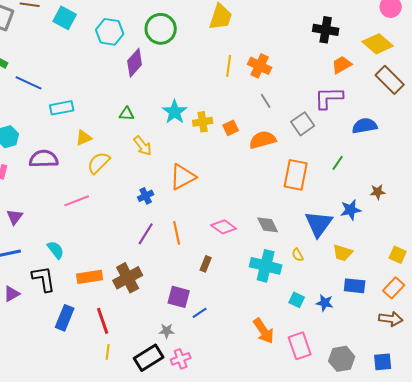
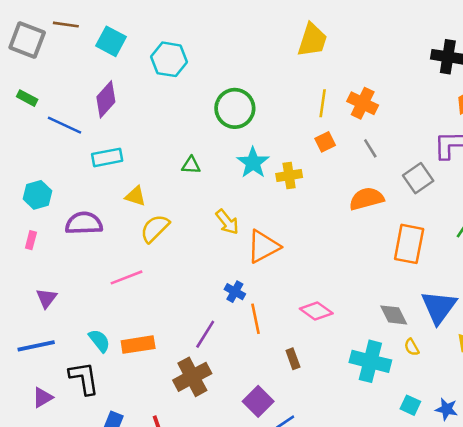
green circle: (161, 29) -> (235, 108), moved
purple diamond: (135, 63) -> (106, 99), moved
orange square: (231, 128) -> (325, 142), moved
yellow triangle: (84, 138) -> (135, 196), turned 42
yellow arrow: (143, 146) -> (227, 222), moved
blue cross: (146, 196) -> (235, 292), moved, turned -35
gray diamond: (268, 225) -> (394, 315), moved
purple line: (146, 234) -> (205, 334), moved
brown rectangle: (206, 264) -> (293, 359), turned -42
orange rectangle: (90, 277) -> (138, 345), moved
purple square: (179, 297) -> (258, 401), turned 30

